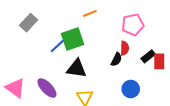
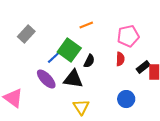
green square: (73, 39) -> (69, 50), turned -35
black semicircle: (116, 59) -> (89, 61), moved
purple ellipse: (47, 88) -> (46, 79), moved

